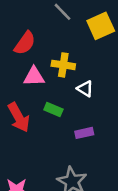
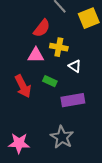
red semicircle: (25, 43) -> (42, 28), moved
purple rectangle: (84, 133) -> (73, 100), size x1.6

